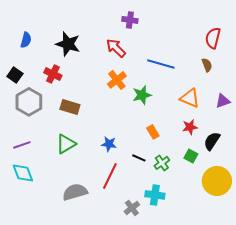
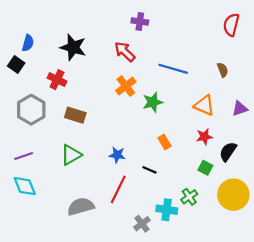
red semicircle: (213, 38) -> (231, 25), moved
black square: (15, 75) -> (16, 65), moved
green cross: (162, 163) -> (189, 197), moved

